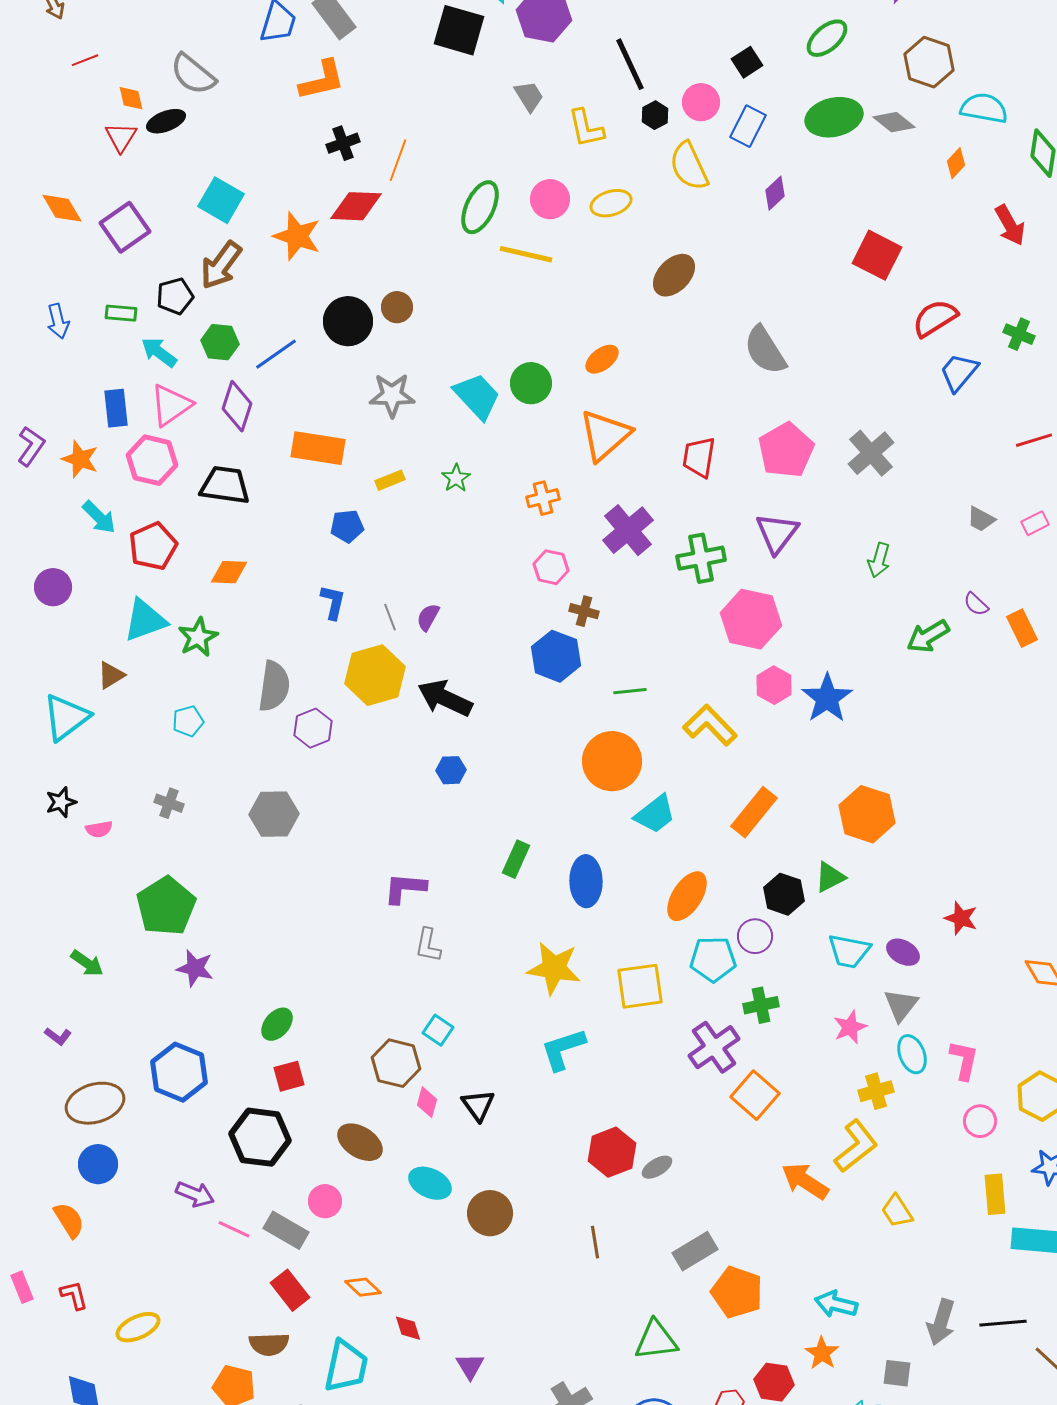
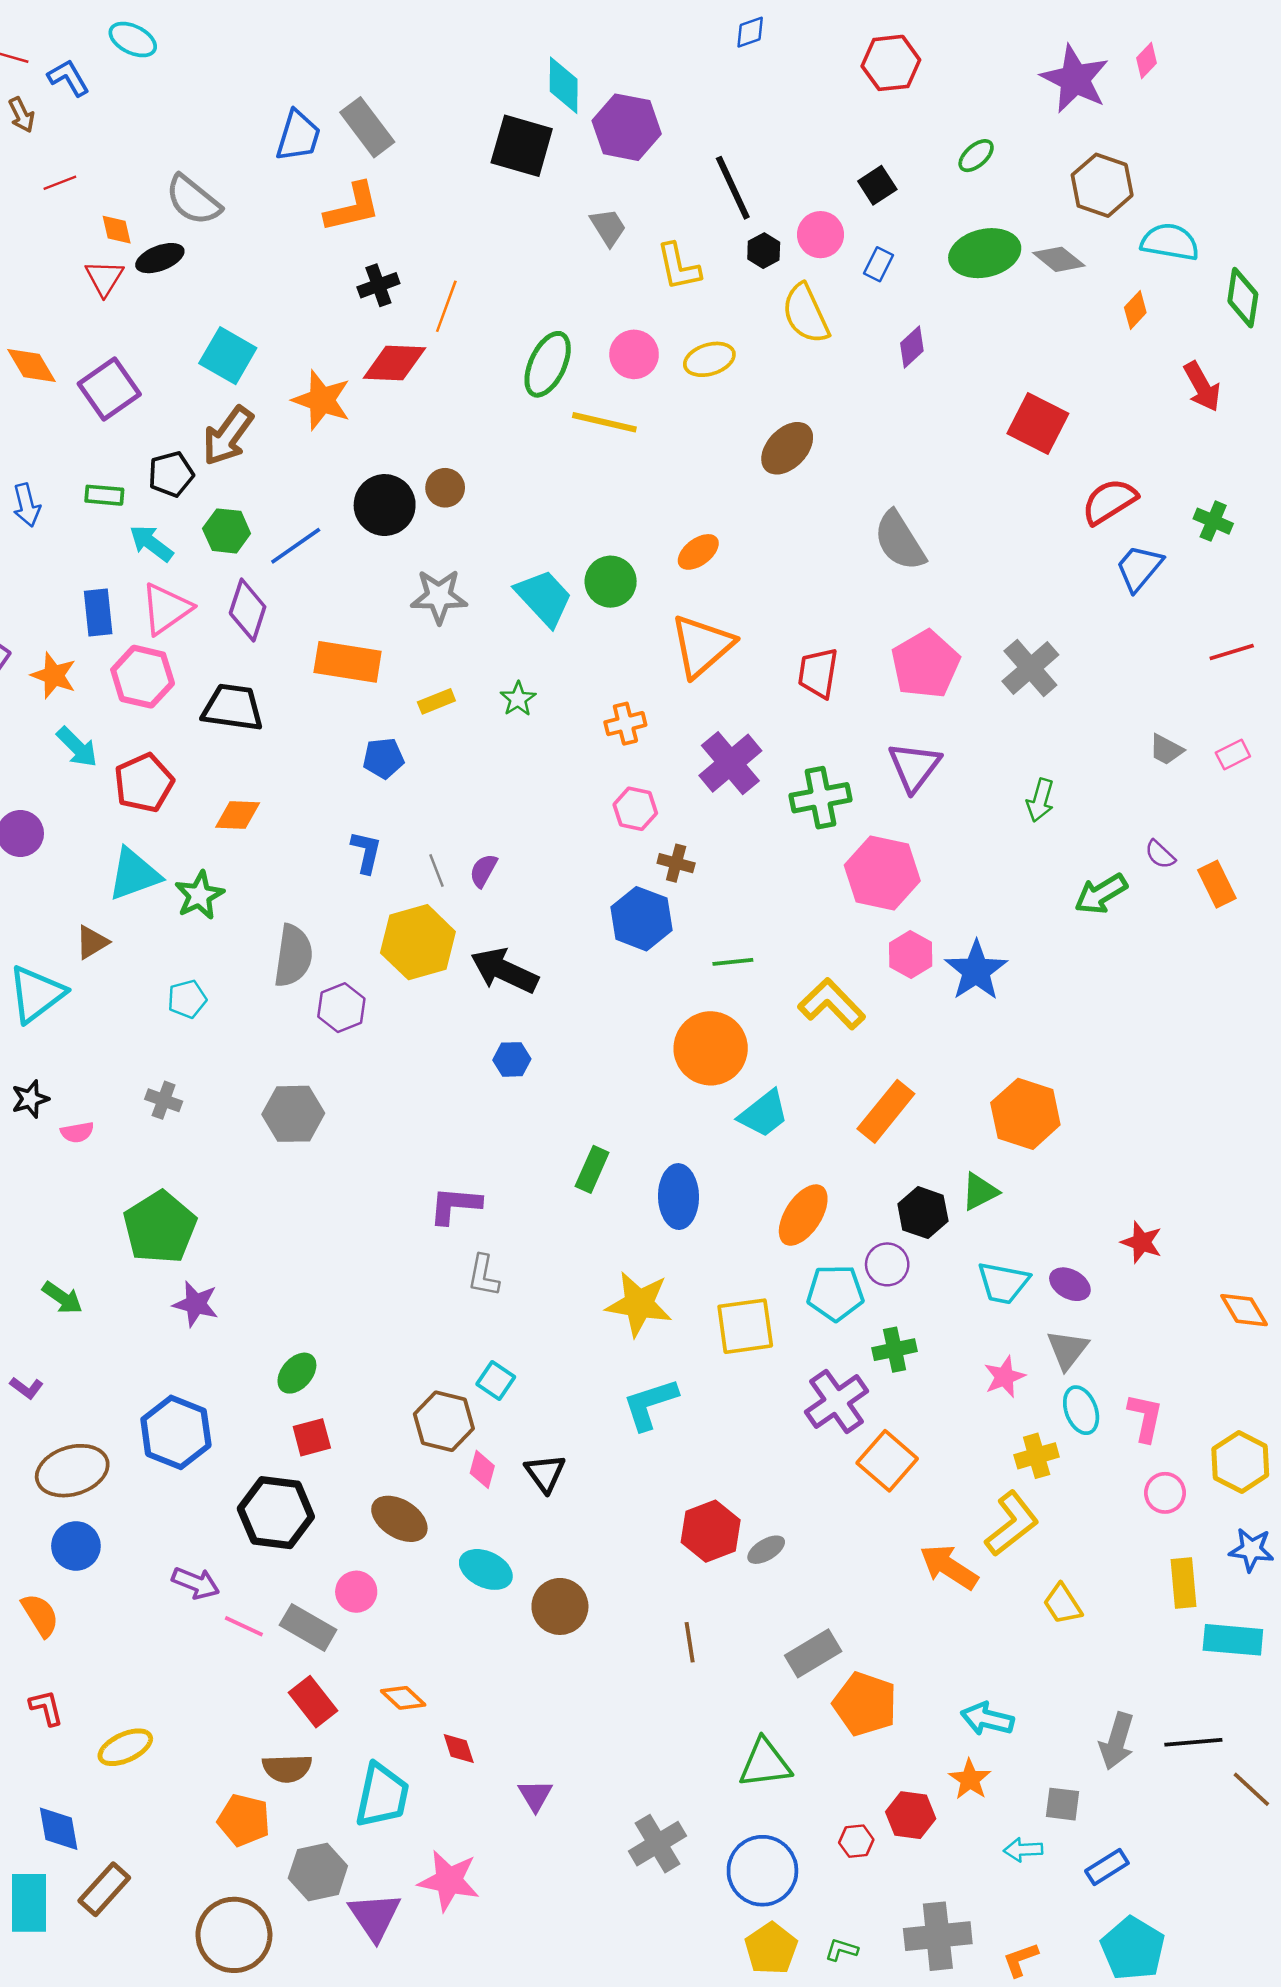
green ellipse: (827, 38) -> (976, 156), size x0.7
blue rectangle: (748, 126) -> (879, 264), size x0.7

